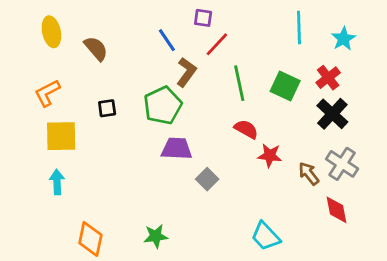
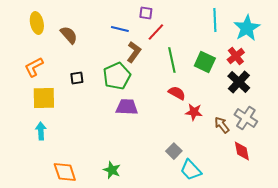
cyan star: (343, 39) -> (247, 28), size x1.5
blue line: (167, 40) -> (120, 29), turned -42
gray square: (207, 179) -> (174, 151), moved
green star: (156, 236) -> (112, 170), turned 30
orange diamond: (90, 239) -> (65, 172), turned -30

